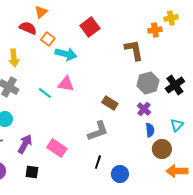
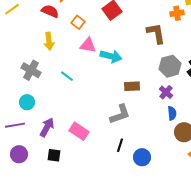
orange square: (48, 39) -> (78, 22), moved
cyan arrow: (66, 54) -> (111, 56), moved
yellow arrow: (14, 58) -> (49, 41), moved
pink triangle: (66, 84) -> (88, 45), moved
brown rectangle: (110, 103) -> (132, 86), turned -35

